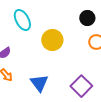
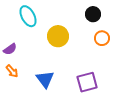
purple square: (81, 86) -> (87, 82), turned 30

